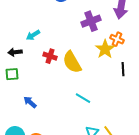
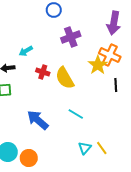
purple cross: (91, 21) -> (71, 37), moved
orange cross: (117, 39) -> (110, 55), size x1.5
blue arrow: (30, 102) -> (38, 120), moved, size x1.6

